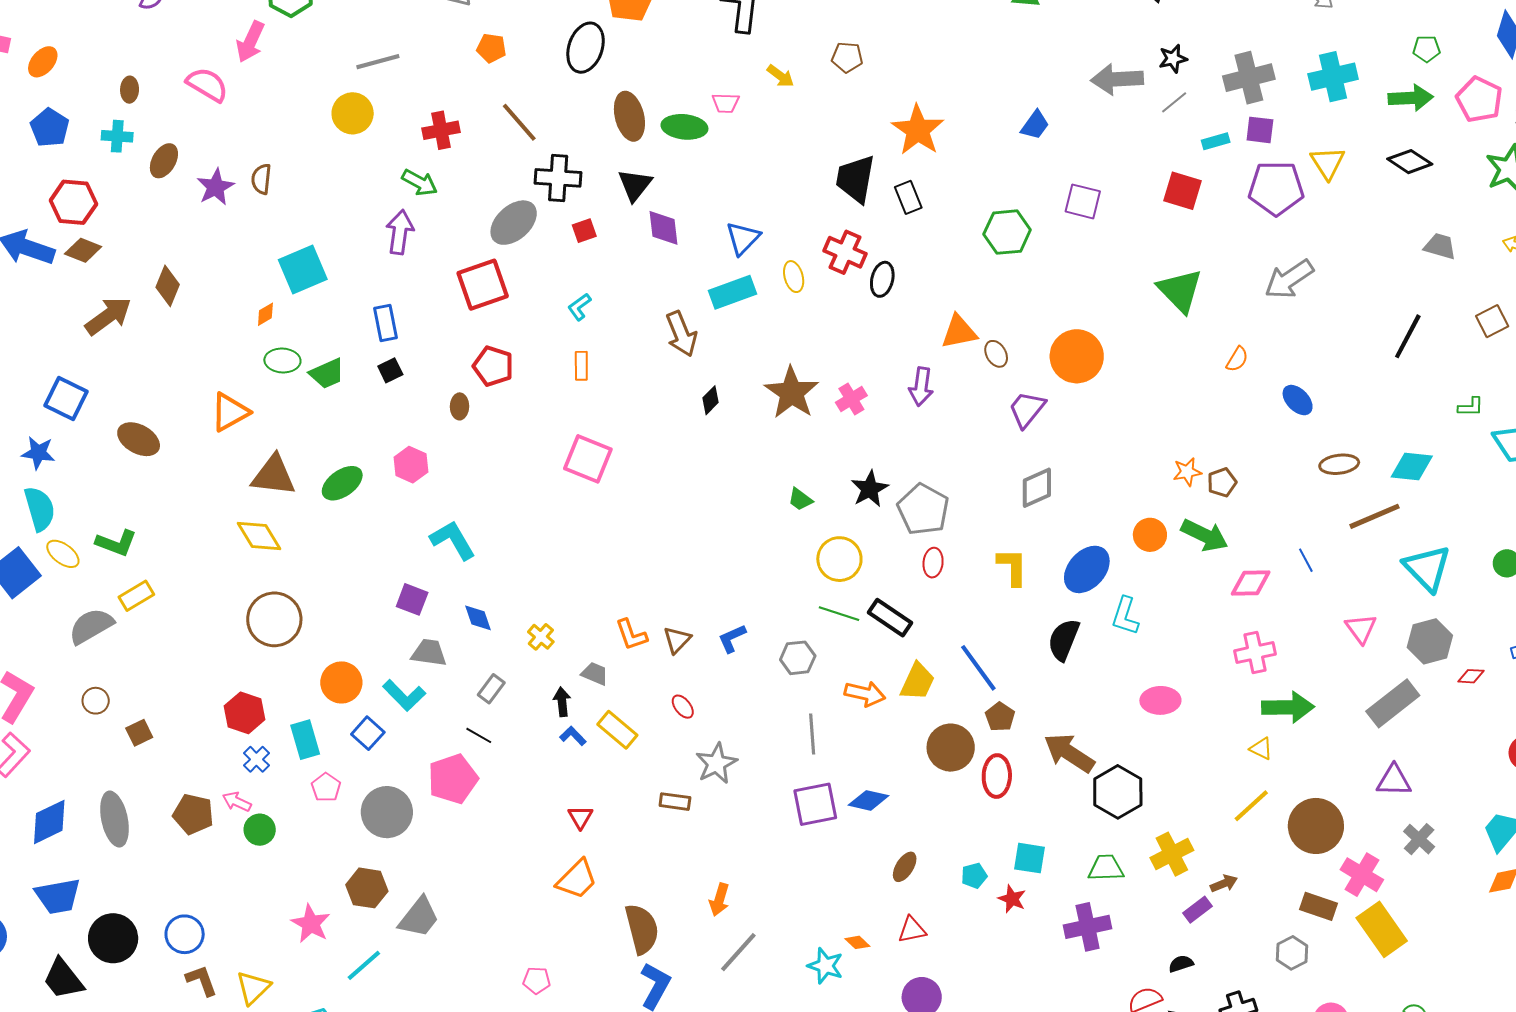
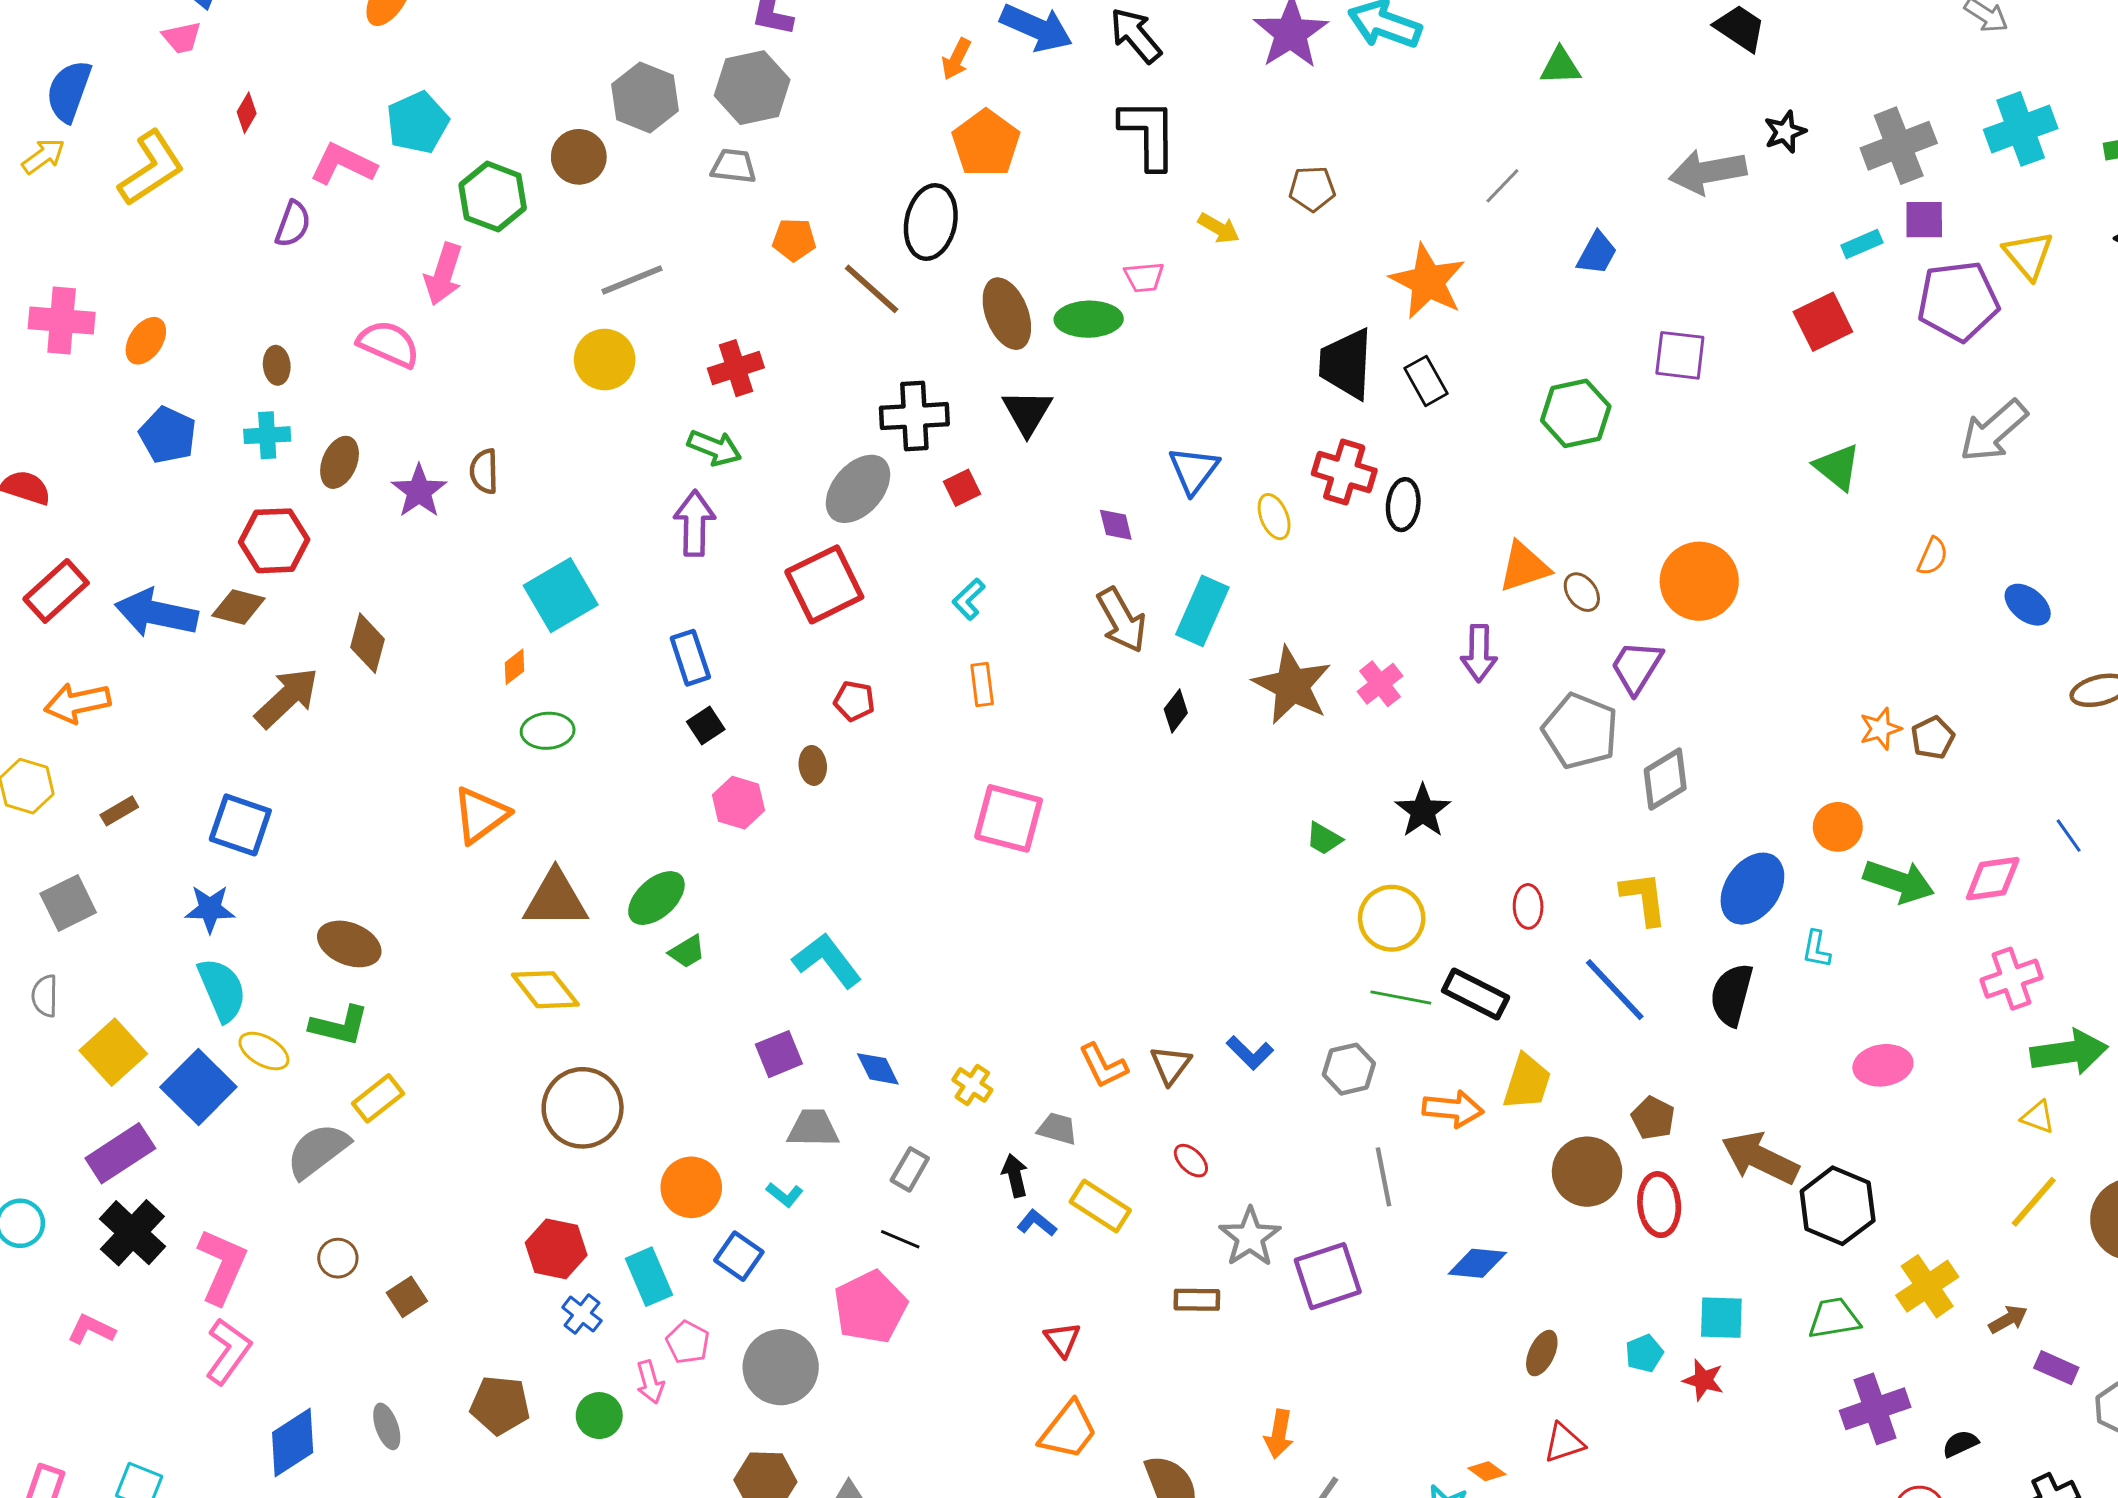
gray line: (1174, 102) -> (1502, 186), moved
brown line: (519, 122) -> (872, 289), moved
red square: (1183, 191) -> (1823, 322), turned -36
red hexagon: (73, 202) -> (274, 541), moved
purple diamond: (664, 228) -> (1116, 525), moved, size x0.7
green triangle: (1180, 291) -> (1837, 467), size x0.7
cyan rectangle: (732, 292) -> (1202, 611), moved, turned -39
red pentagon: (493, 366) -> (854, 701), size x0.7
green trapezoid: (327, 374) -> (687, 952), moved, size x0.7
brown ellipse: (139, 439) -> (349, 944), moved
pink hexagon: (411, 465) -> (738, 803), moved
gray pentagon: (923, 509) -> (1580, 731), moved
green arrow: (1205, 535) -> (1899, 881), moved
purple square: (412, 599) -> (779, 1054), turned -36
cyan L-shape: (1125, 616) -> (1816, 949), size x0.7
blue L-shape: (732, 638) -> (1250, 1053), turned -104
blue line: (978, 668) -> (1615, 990), moved
cyan L-shape: (404, 695) -> (785, 1195), size x0.6
pink arrow: (237, 802) -> (650, 1382), moved, turned -124
purple square: (815, 804) -> (1328, 1276), moved
gray ellipse: (115, 819) -> (387, 1426), size x0.6
purple rectangle: (1198, 910) -> (2056, 1368), moved, turned 68
purple cross: (1088, 927) -> (1875, 1409), moved

